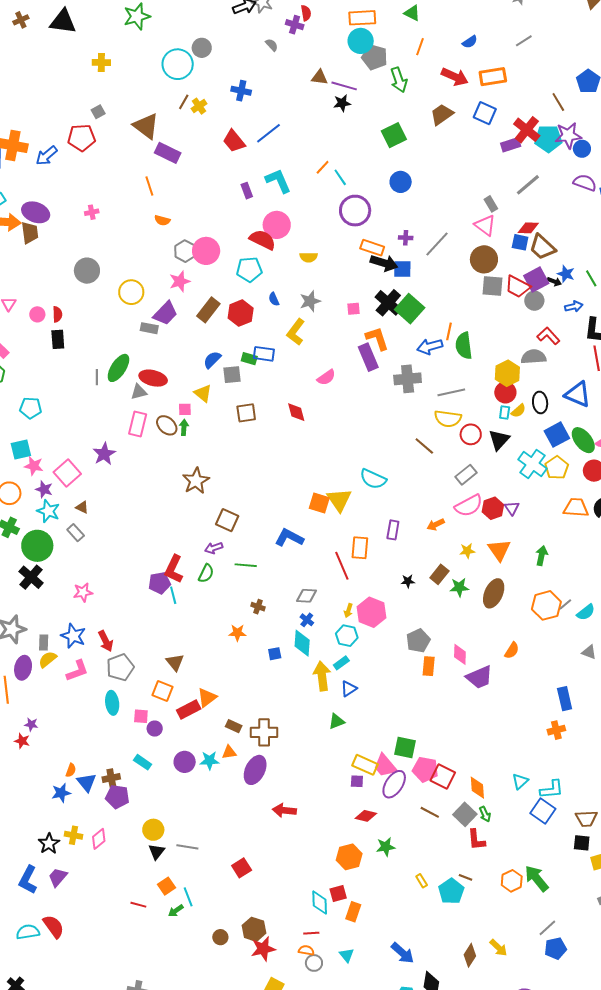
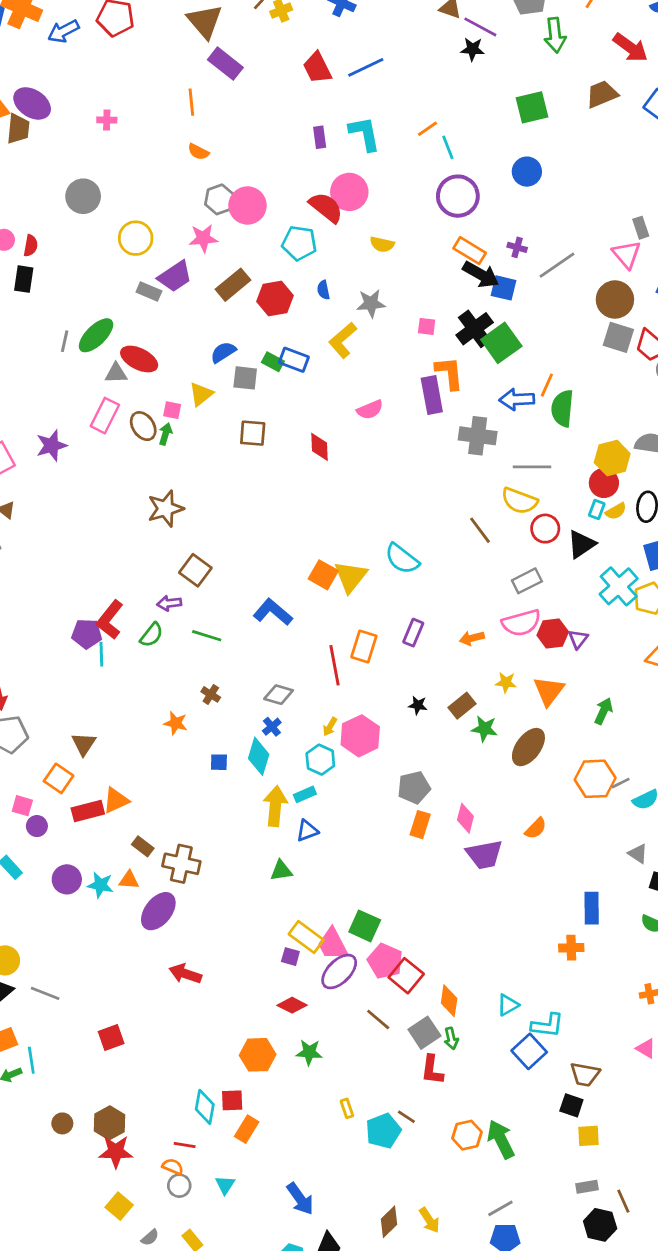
yellow triangle: (203, 393) -> (201, 394), turned 30

